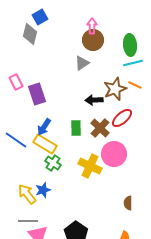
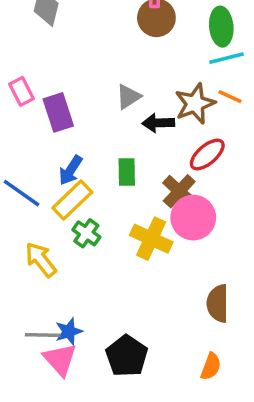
gray triangle: (82, 63) -> (128, 97), moved
brown cross: (100, 128) -> (179, 191), moved
yellow rectangle: (45, 144) -> (72, 200), turned -75
blue star: (43, 190) -> (69, 331), moved
yellow arrow: (27, 194) -> (41, 260), moved
brown semicircle: (128, 203) -> (218, 303), size x1.5

